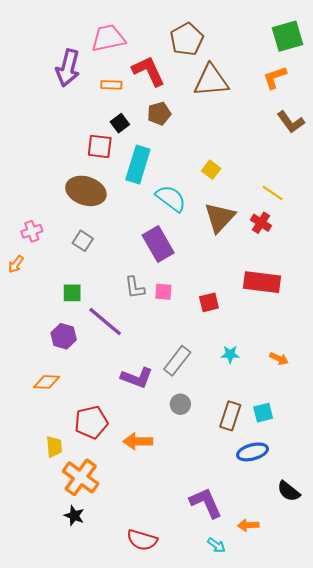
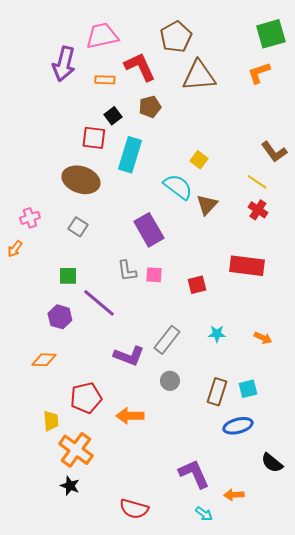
brown L-shape: (291, 122) -> (274, 152), moved
cyan semicircle: (171, 198) -> (178, 187), moved
brown triangle: (220, 217) -> (207, 205), size x0.7
red cross: (261, 223) -> (258, 210), moved

